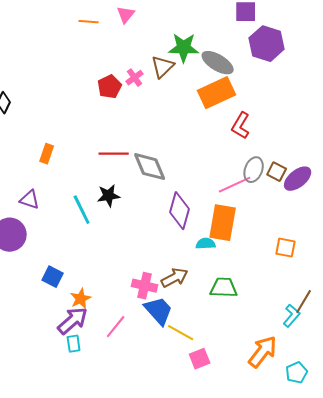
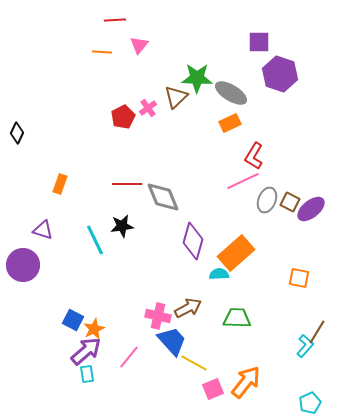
orange rectangle: (217, 93) -> (230, 123), size x0.6
pink line: (235, 185) -> (243, 181), moved
orange rectangle: (223, 223) -> (236, 253), turned 39
blue square: (53, 277) -> (73, 320), moved
orange arrow: (263, 352) -> (246, 382), moved

